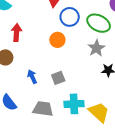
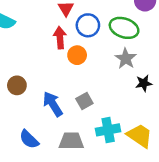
red arrow: (16, 33) -> (60, 38), moved
blue arrow: (32, 77) -> (53, 104), size x1.5

